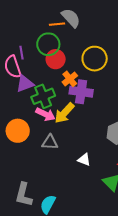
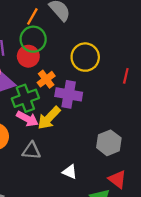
orange line: (57, 24) -> (32, 16), moved, turned -56
red circle: (56, 59) -> (28, 56), moved
orange cross: (70, 79) -> (46, 79), moved

